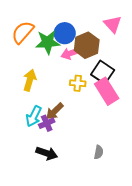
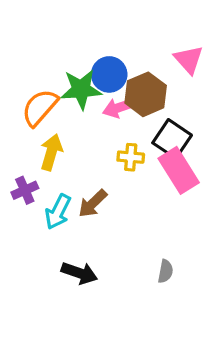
orange semicircle: (23, 32) -> (40, 108), moved
purple cross: (47, 123) -> (25, 190), moved

